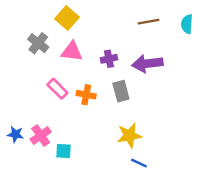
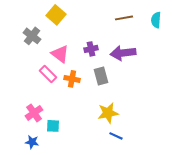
pink triangle: (72, 52) -> (60, 54), moved, turned 30
blue star: (15, 134) -> (32, 142), moved

